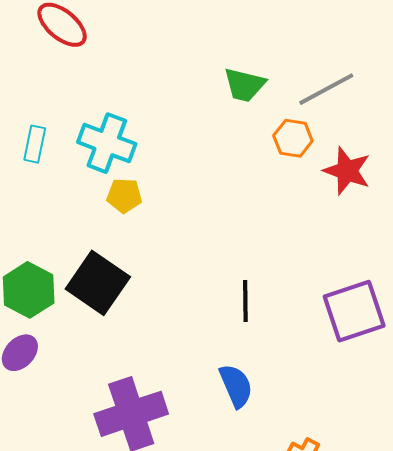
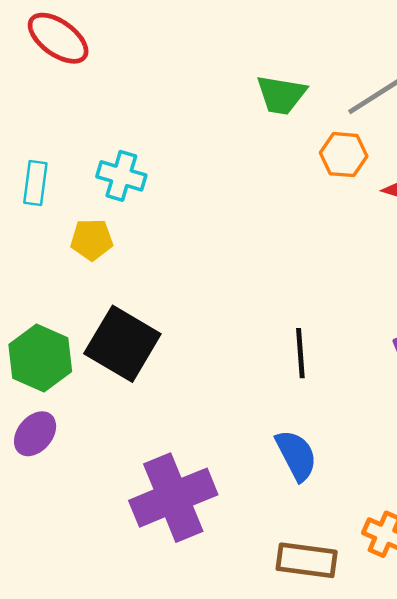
cyan cross: (107, 143) -> (121, 176), size x0.7
yellow pentagon: (124, 196) -> (92, 239), moved

